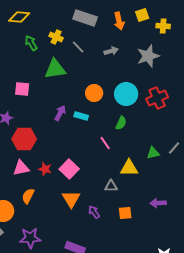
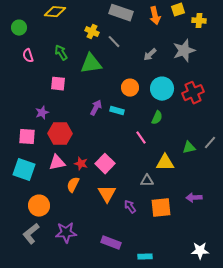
green arrow: (31, 43) -> (61, 53), moved
gray arrow: (111, 51) -> (150, 55), moved, turned 152
orange semicircle: (28, 196) -> (73, 185), moved
orange square: (125, 213) -> (161, 208), size x1.5

